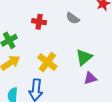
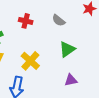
green triangle: (84, 57) -> (67, 49), moved

